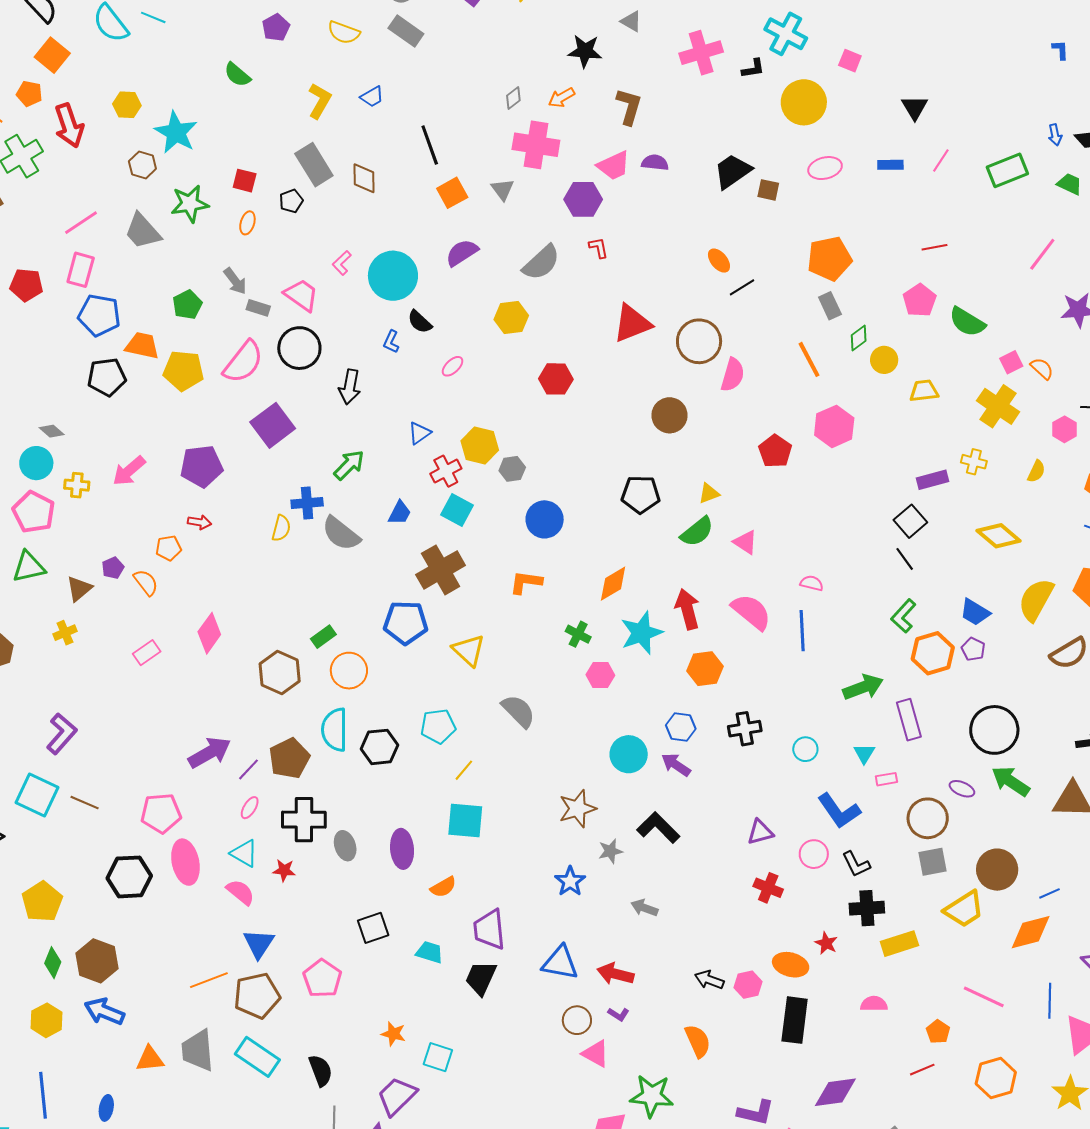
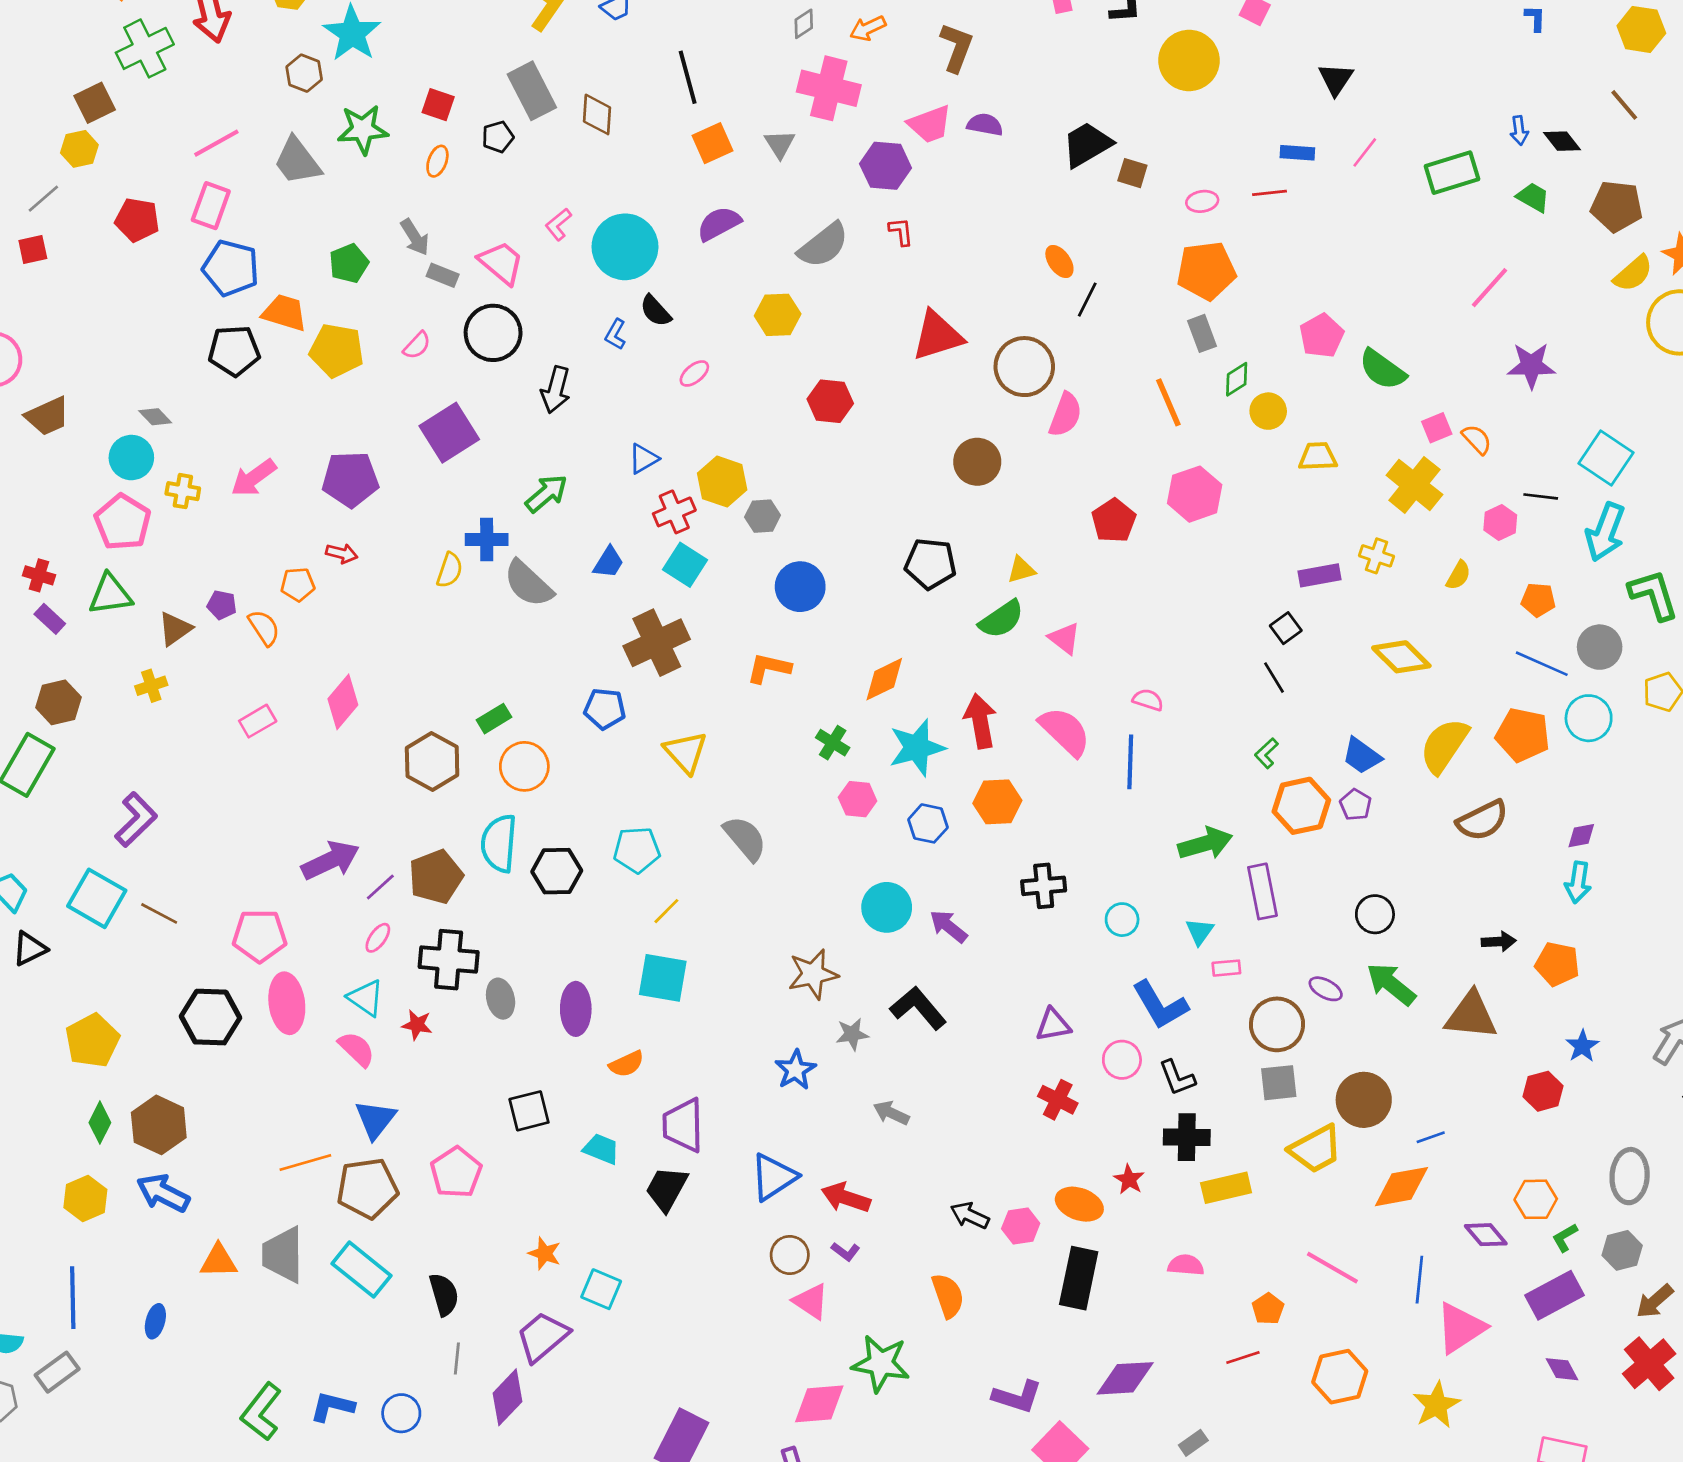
pink ellipse: (825, 168) -> (1202, 201), moved, size x0.7
red line: (935, 247) -> (1270, 193), moved
black line: (742, 287) -> (1087, 300), turned -36
pink semicircle: (243, 362) -> (417, 345), size x0.5
black square: (910, 521) -> (1286, 628), size x0.7
purple pentagon: (113, 568) -> (222, 605), turned 30
green L-shape: (903, 616) -> (1266, 753), size x0.7
blue pentagon: (406, 623) -> (605, 709), size x0.7
blue hexagon: (681, 727) -> (928, 823), moved
black circle: (994, 730) -> (1375, 914), size x0.6
blue triangle: (560, 963) -> (773, 1177), turned -48

